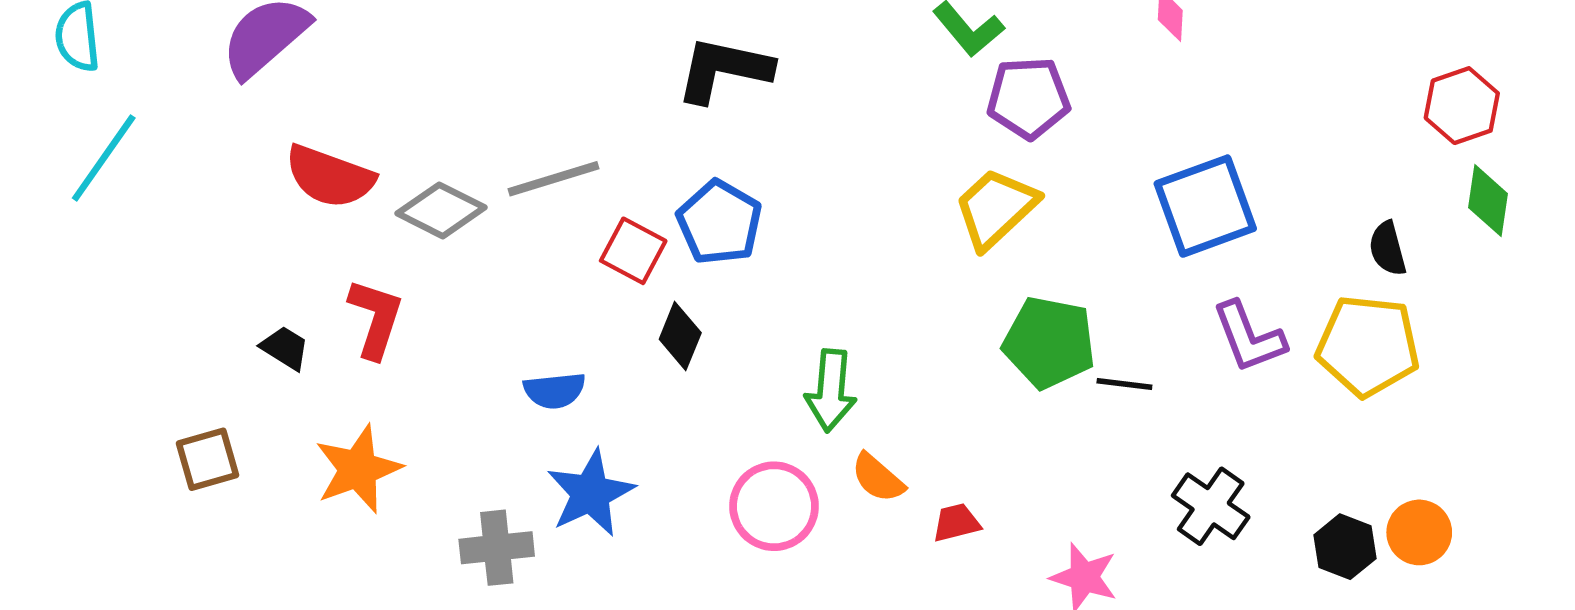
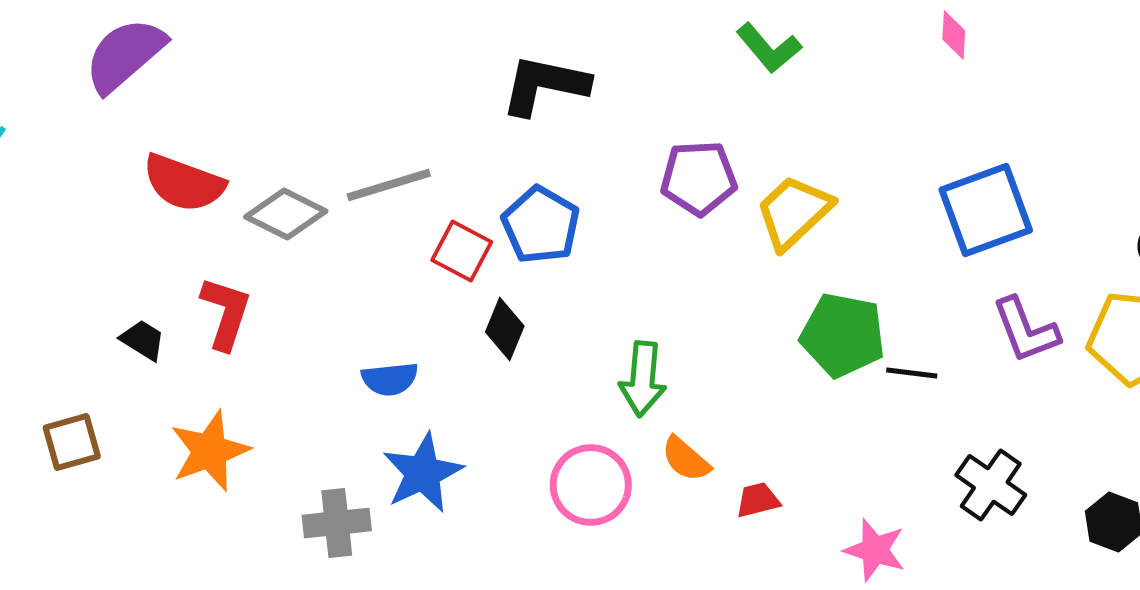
purple pentagon: (1028, 98) -> (699, 178), moved

